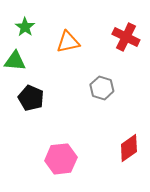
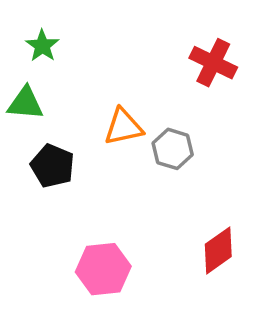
orange triangle: (68, 42) -> (124, 127), moved

